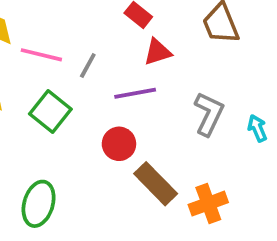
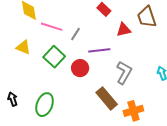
red triangle: (158, 52) -> (124, 30), moved
gray L-shape: (209, 114) -> (124, 73), moved
red circle: (119, 144) -> (80, 68), moved

